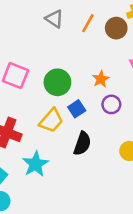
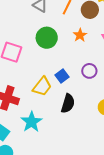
orange star: (101, 79) -> (80, 35), moved
green circle: (57, 82) -> (47, 38), moved

